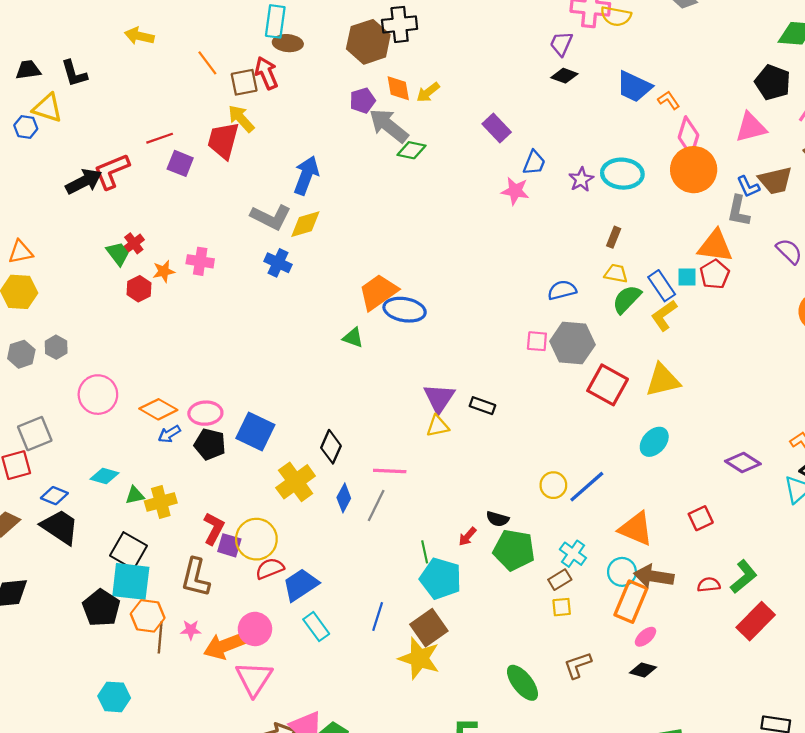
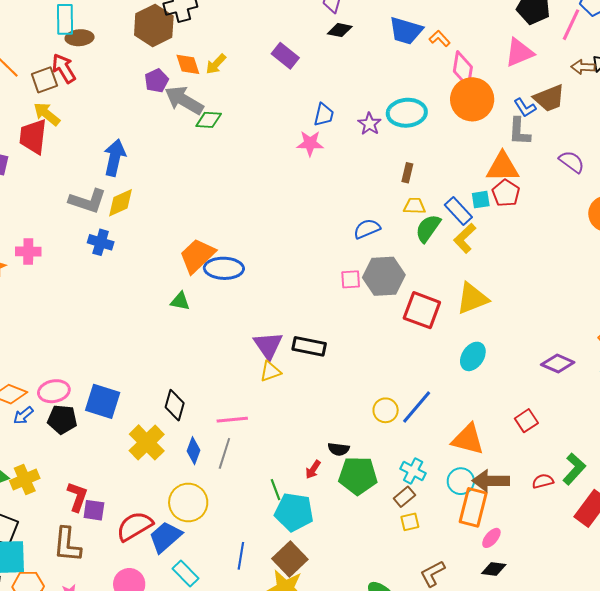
purple rectangle: (497, 128) -> (285, 56), moved
black rectangle: (482, 406) -> (309, 346), size x1.4
yellow circle: (256, 539) -> (188, 503), moved
red semicircle: (270, 569) -> (135, 526), size x1.4

